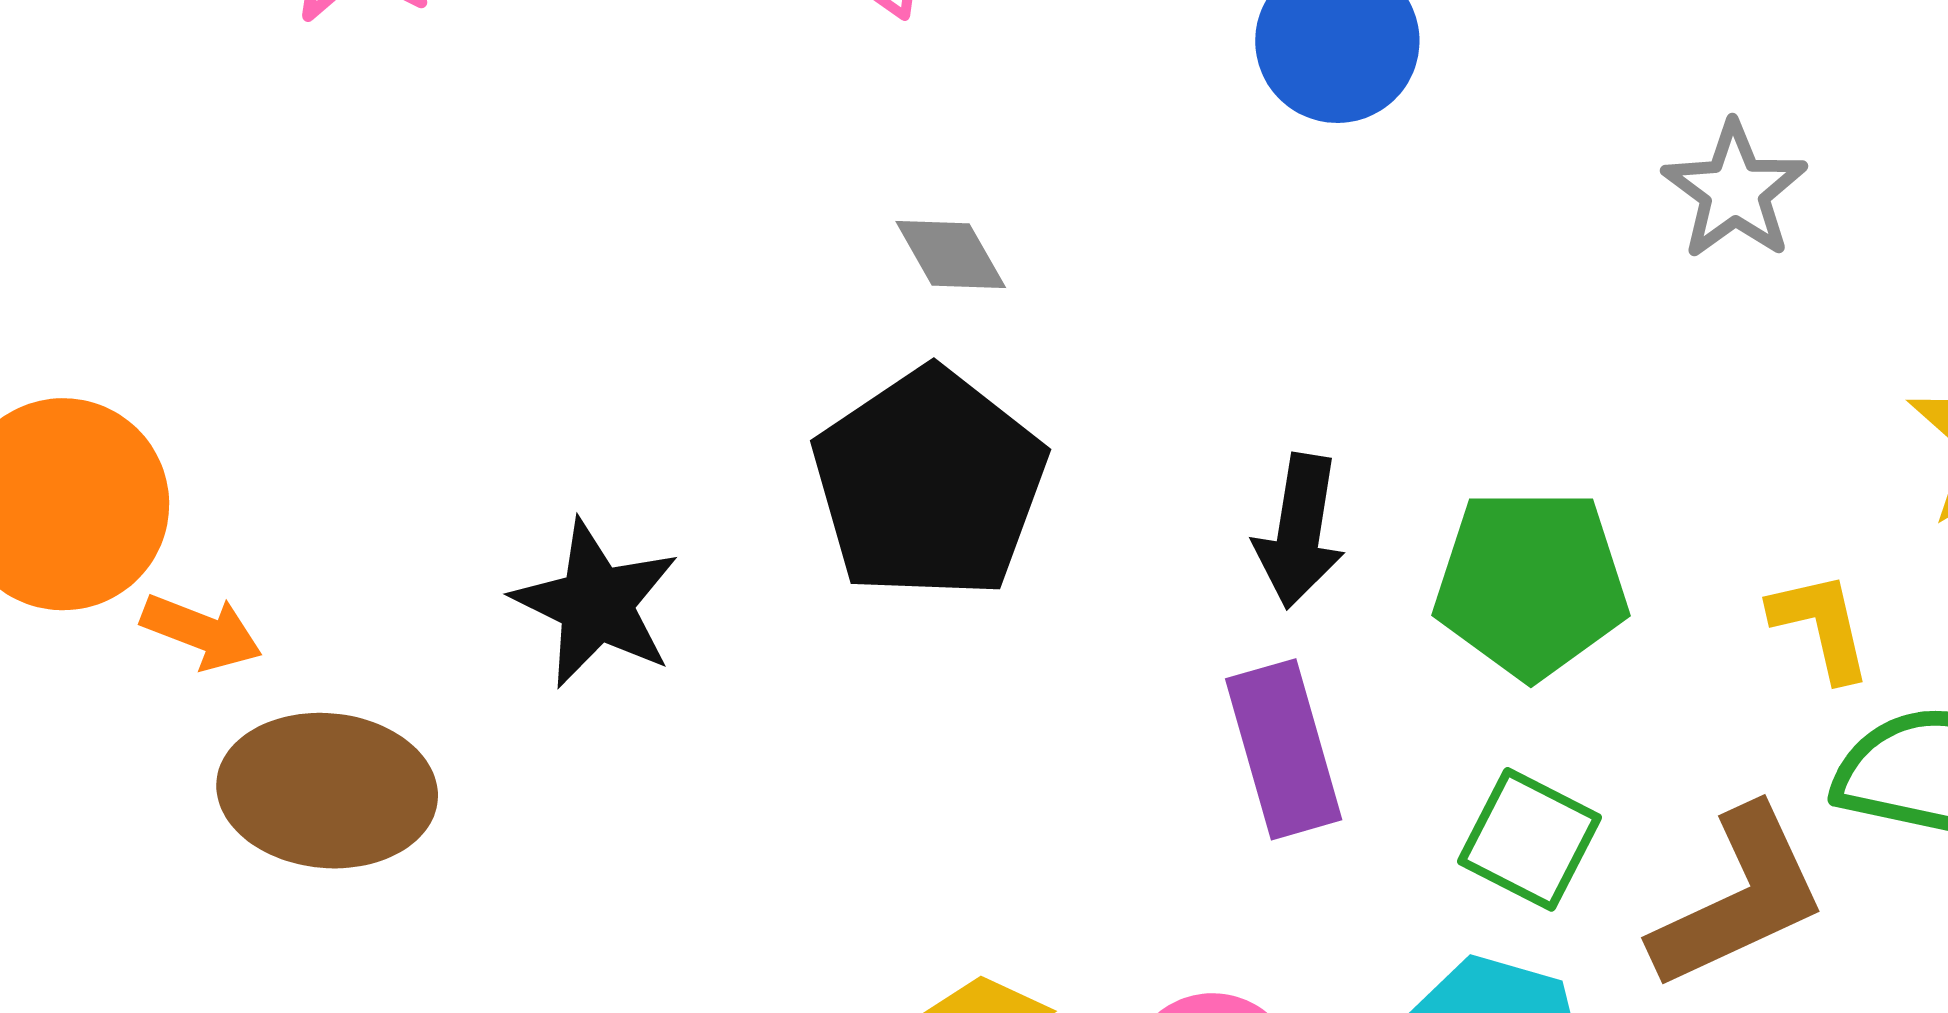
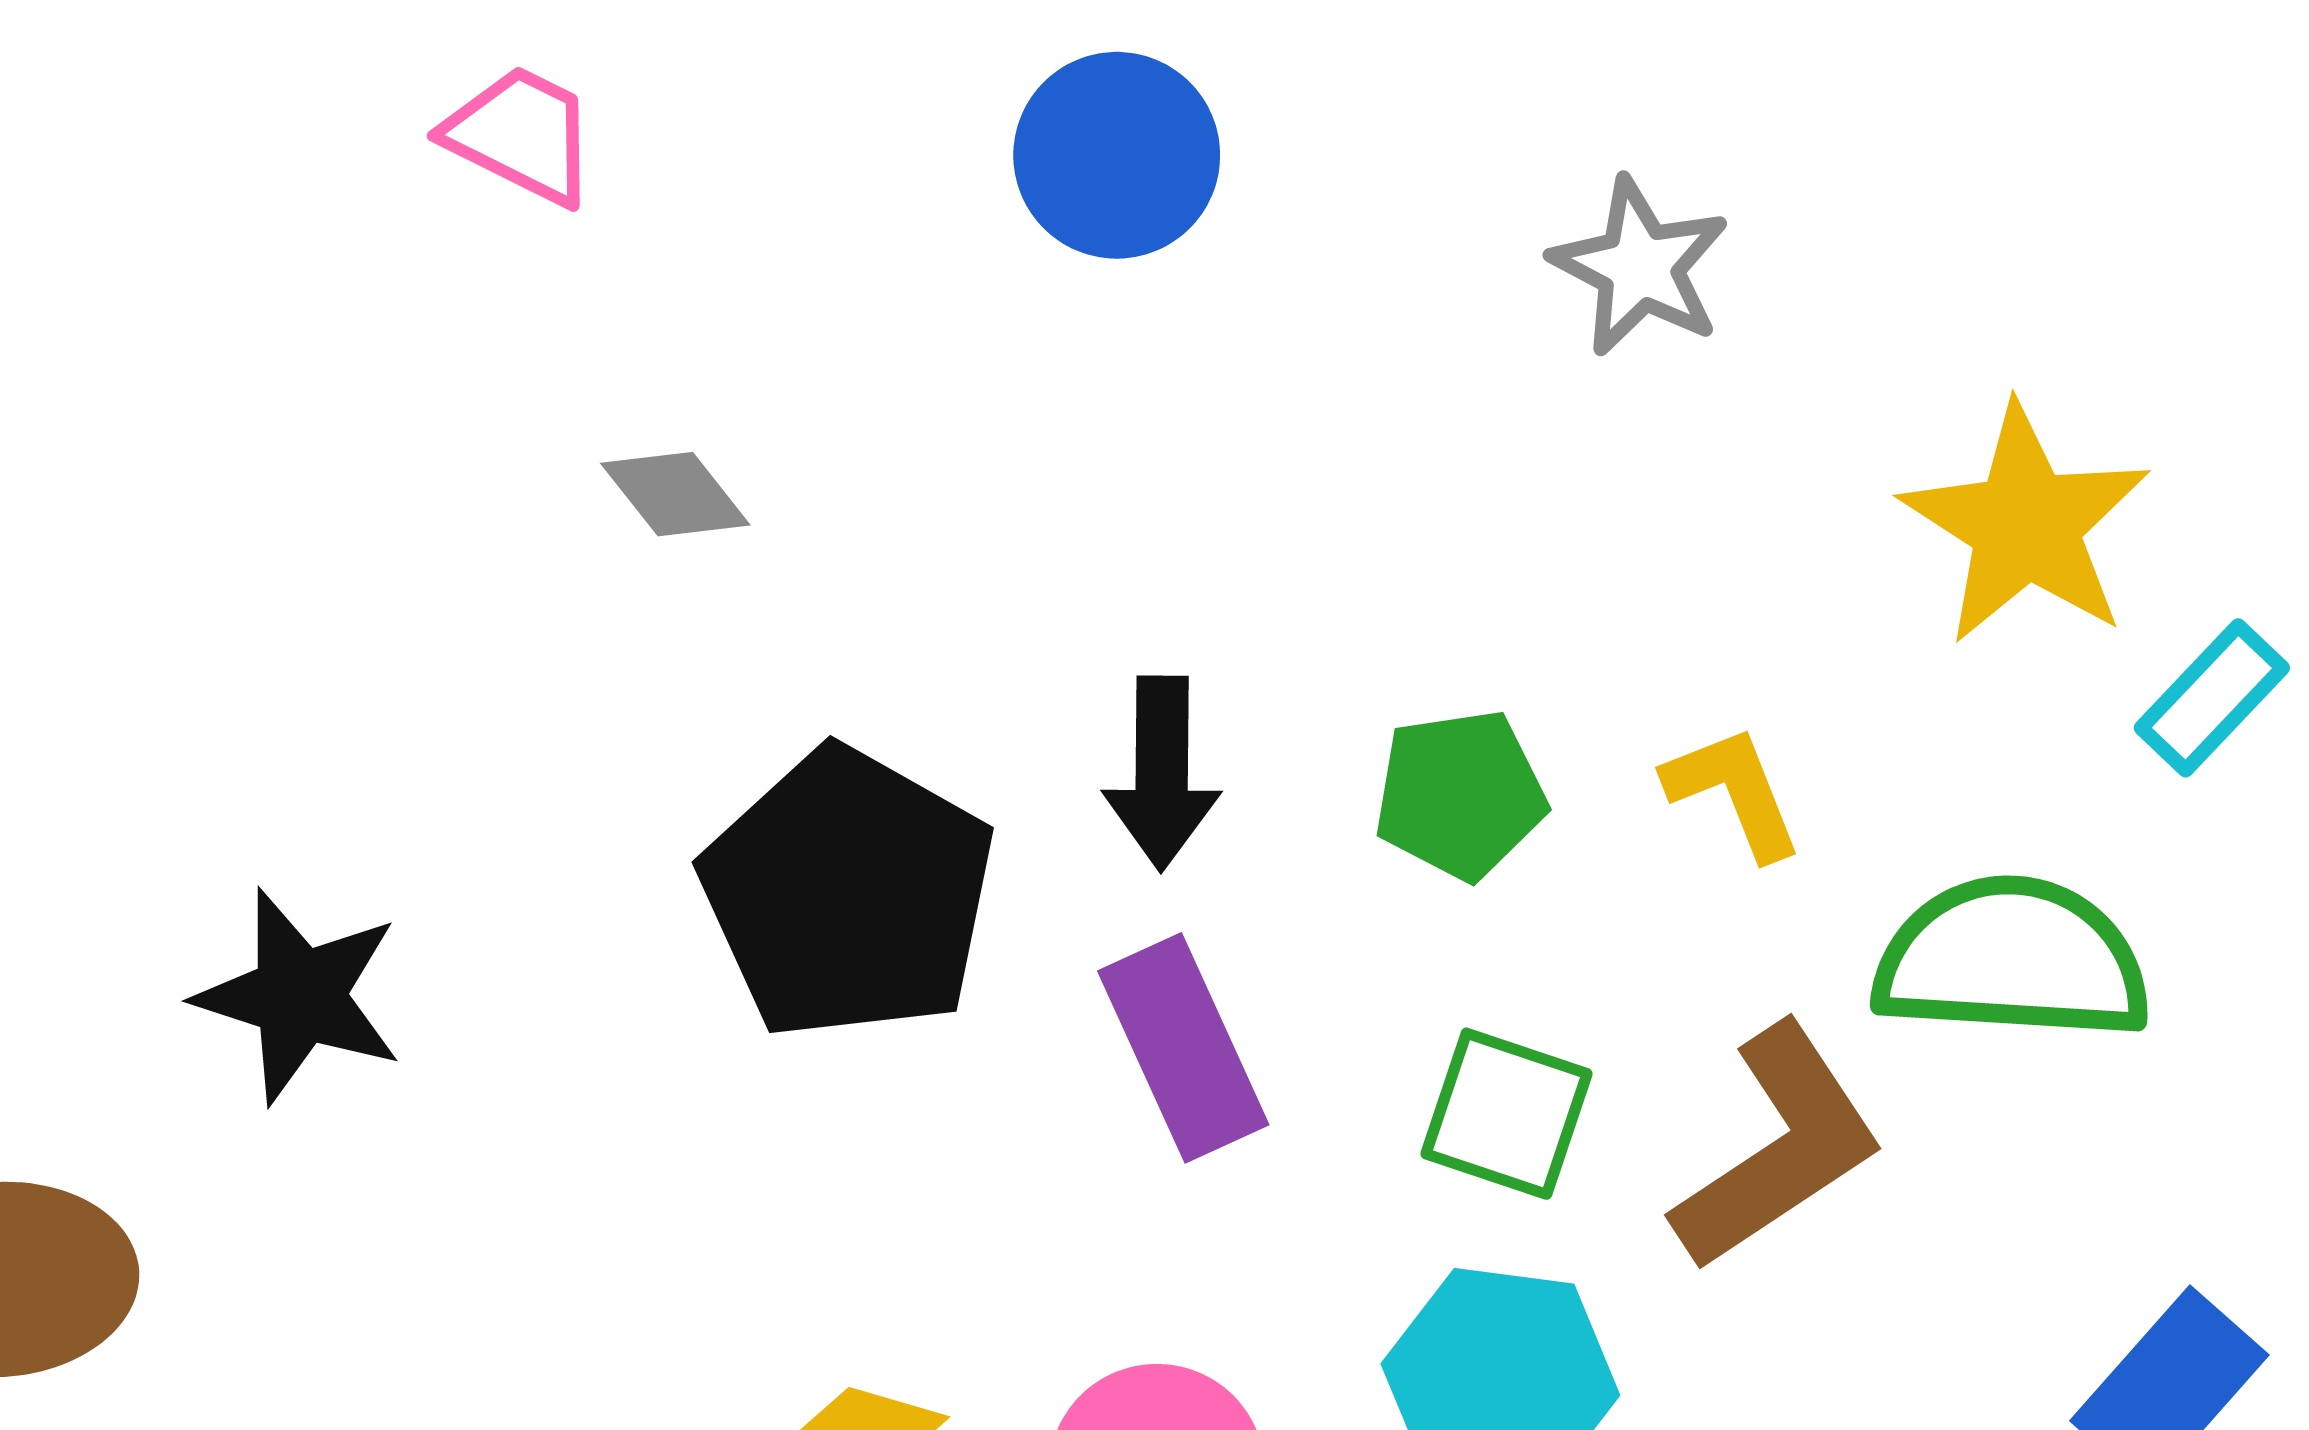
black pentagon: (929, 484) -> (848, 894), moved
green pentagon: (1531, 583) -> (1460, 795), size x0.7
yellow L-shape: (1821, 626) -> (1734, 792), moved

